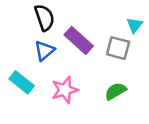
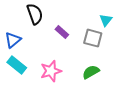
purple rectangle: (79, 40) -> (62, 32), size x0.6
blue triangle: (44, 51) -> (13, 40), moved

